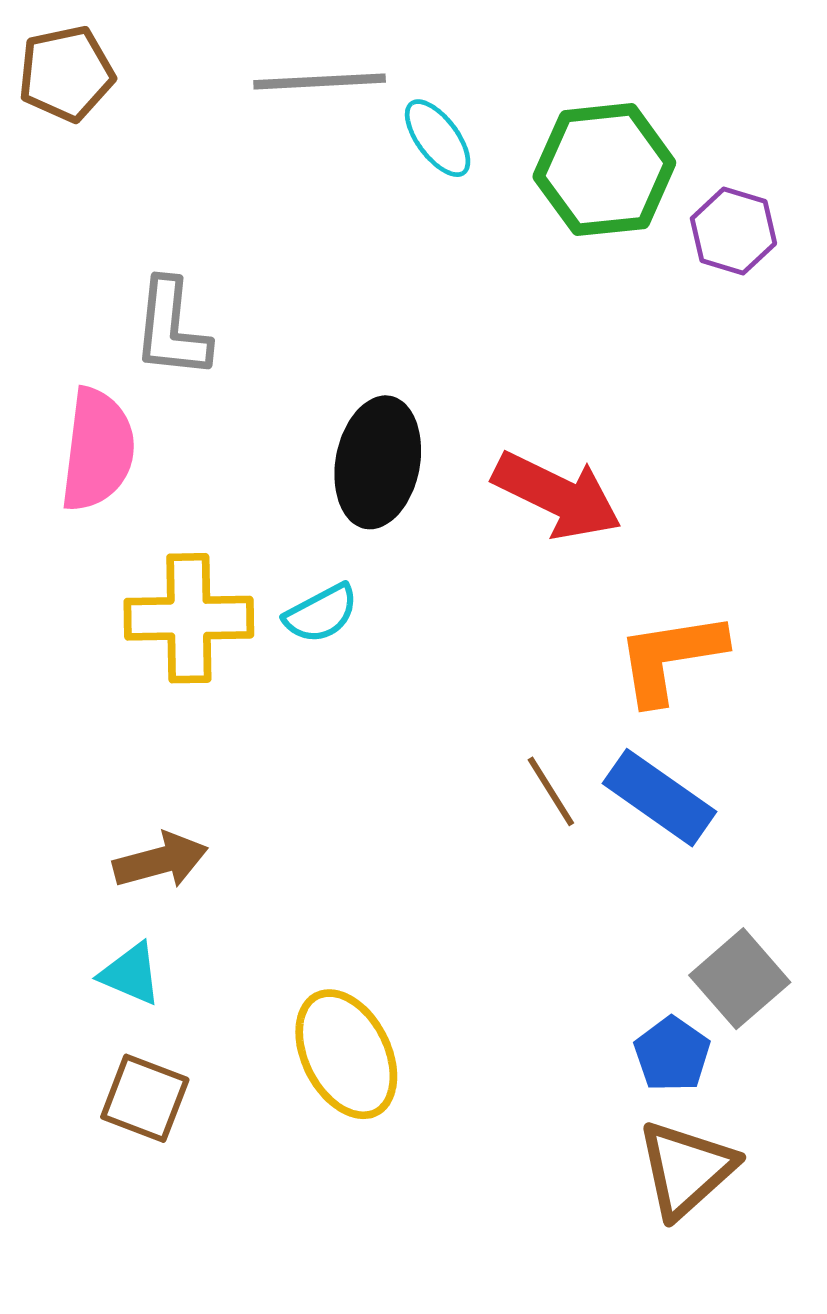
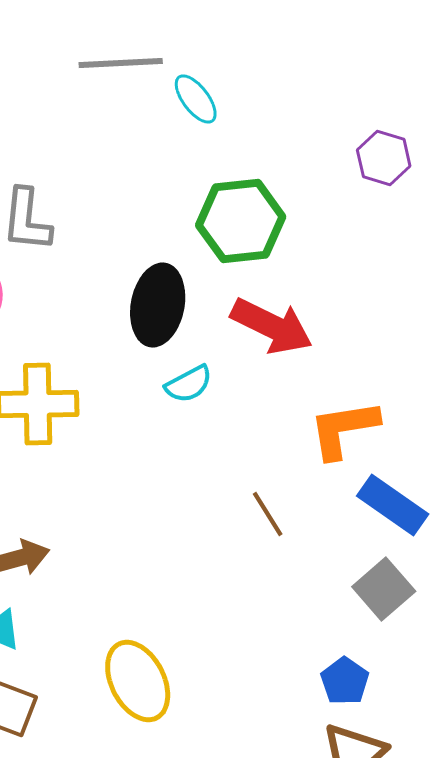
green hexagon: (604, 170) -> (241, 221), moved
cyan semicircle: (321, 613) -> (189, 384), moved
blue rectangle: (660, 798) -> (393, 505), moved
gray square: (740, 979) -> (384, 589), moved

